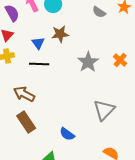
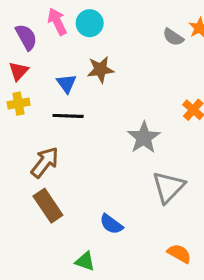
gray semicircle: (99, 12) -> (173, 37), moved
gray star: (88, 62) -> (144, 138), moved
brown arrow: (24, 94) -> (45, 162), turned 100

